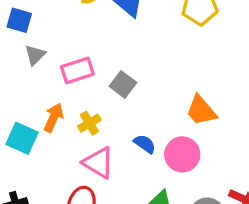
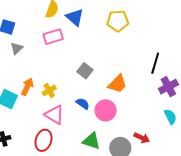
pink rectangle: (77, 70) -> (53, 37), moved
gray square: (123, 84) -> (85, 71), moved
orange trapezoid: (201, 111) -> (117, 84), turned -95

